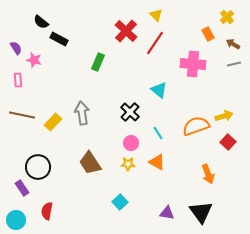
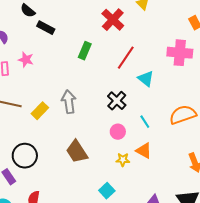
red line: (155, 43) -> (126, 58), moved
pink star: (34, 60) -> (26, 60), moved
yellow star: (128, 164) -> (123, 160), moved

